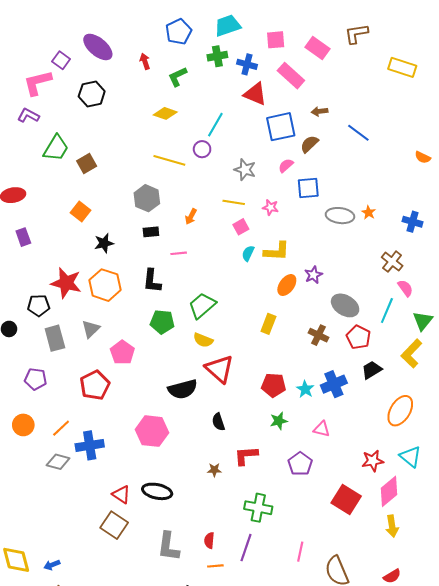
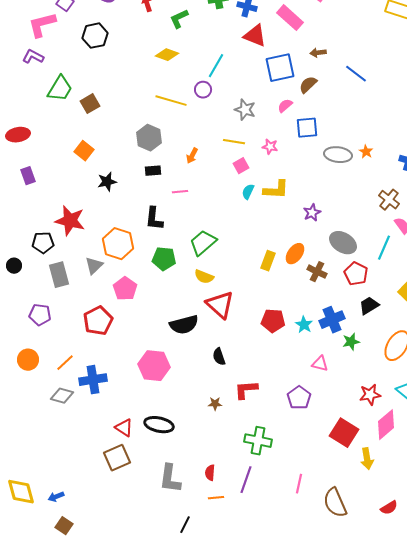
orange hexagon: (105, 285) -> (118, 244), moved
orange ellipse: (287, 285) -> (295, 254), moved
green star: (279, 421) -> (351, 342), moved
brown square: (114, 525) -> (117, 458), turned 32
yellow arrow: (392, 526) -> (367, 459), moved

